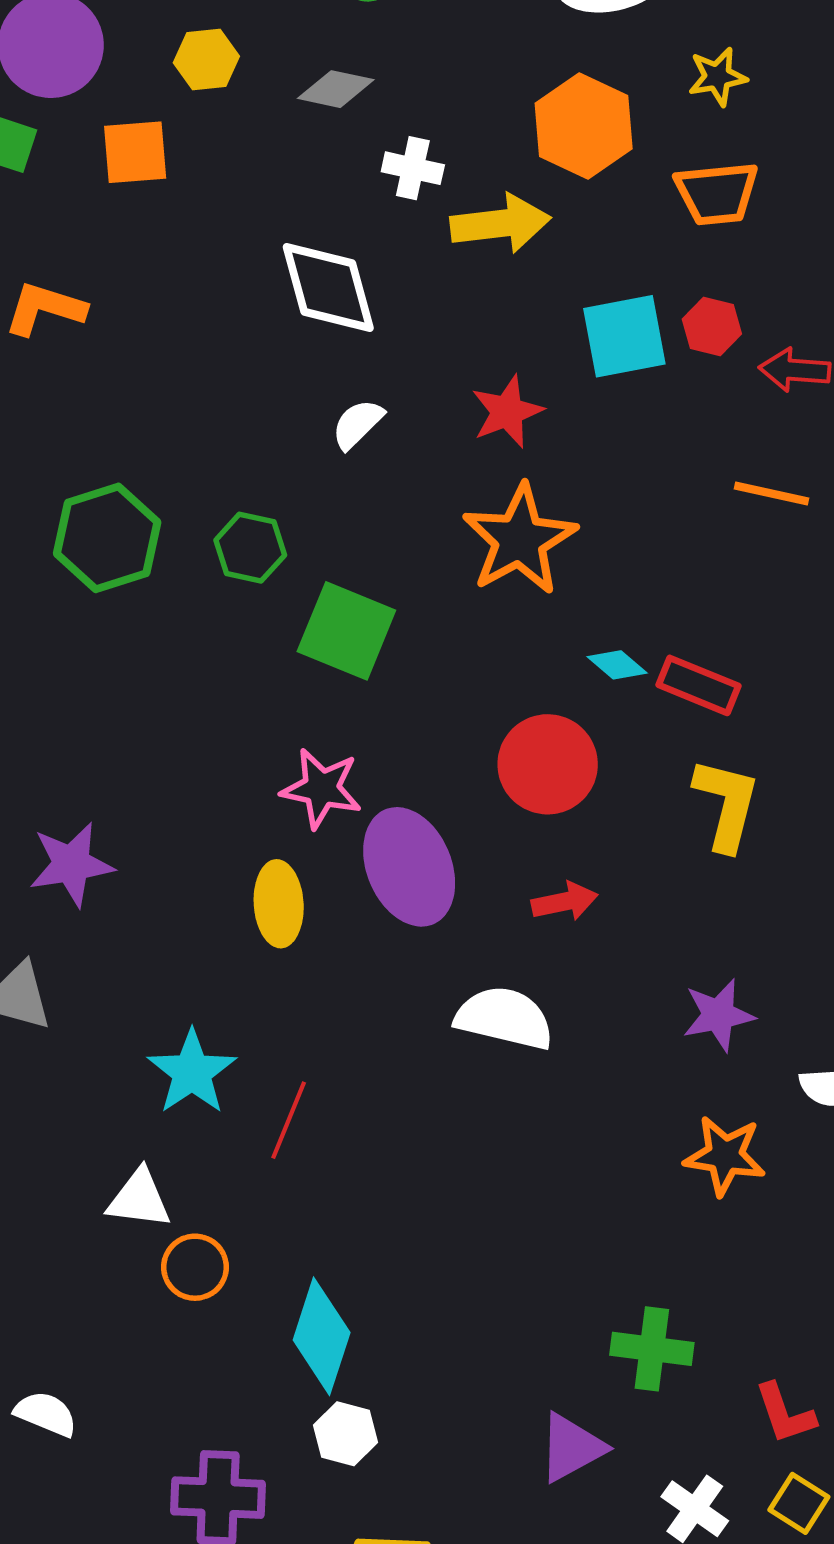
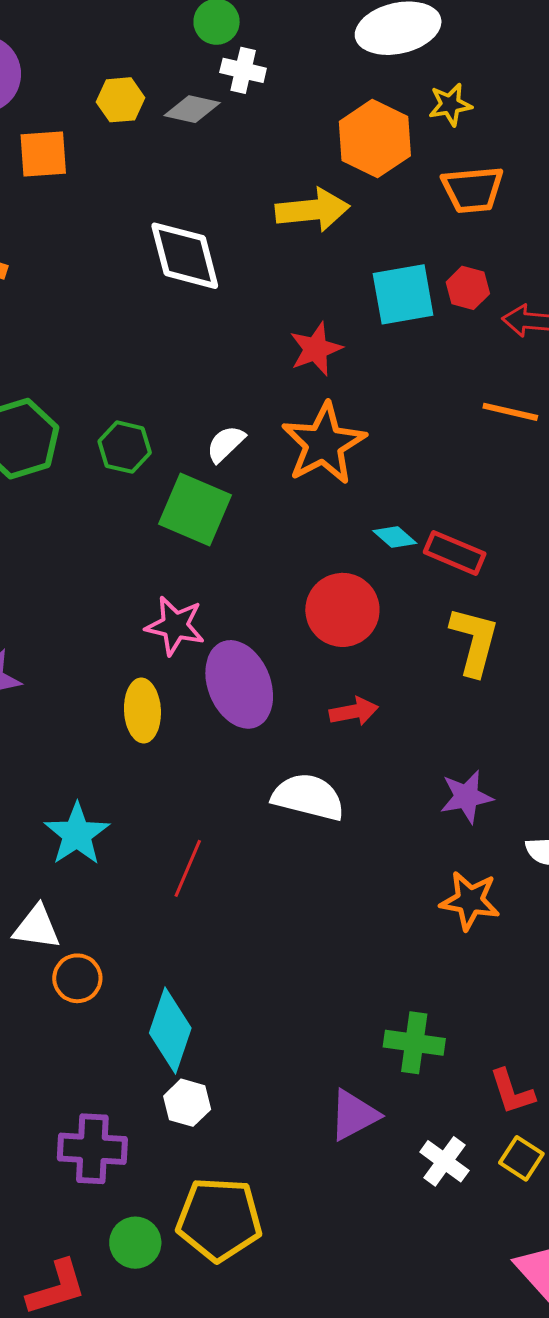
yellow hexagon: (206, 59) -> (120, 100), moved
yellow star: (717, 77) -> (450, 105), moved
white cross: (413, 168) -> (243, 70), moved
white semicircle: (357, 424) -> (226, 444), moved
red line: (289, 1120) -> (188, 868), moved

